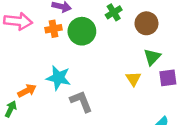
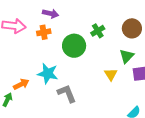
green cross: (114, 12) -> (98, 31), moved
brown circle: (146, 23) -> (132, 28), moved
green circle: (82, 31) -> (74, 46), moved

